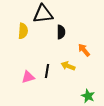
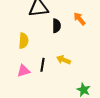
yellow semicircle: (23, 31) -> (24, 41), moved
orange arrow: (84, 50) -> (80, 19), moved

